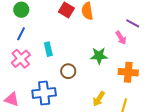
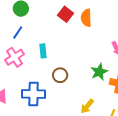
green star: (99, 56) -> (99, 72), moved, turned -30

